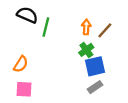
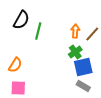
black semicircle: (27, 15) -> (21, 20), turned 96
gray rectangle: (95, 87) -> (83, 86), turned 64

